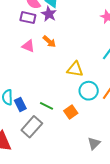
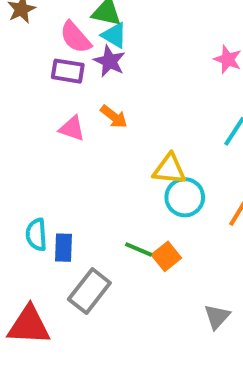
cyan circle: (89, 91) -> (185, 197), moved
blue rectangle: (20, 105) -> (63, 248), turned 32
green line: (46, 106) -> (139, 249), moved

